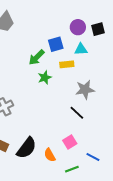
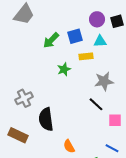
green arrow: (37, 57) -> (51, 40), moved
pink square: (70, 142) -> (115, 120), moved, turned 32
black semicircle: (27, 148) -> (46, 119), moved, turned 135

